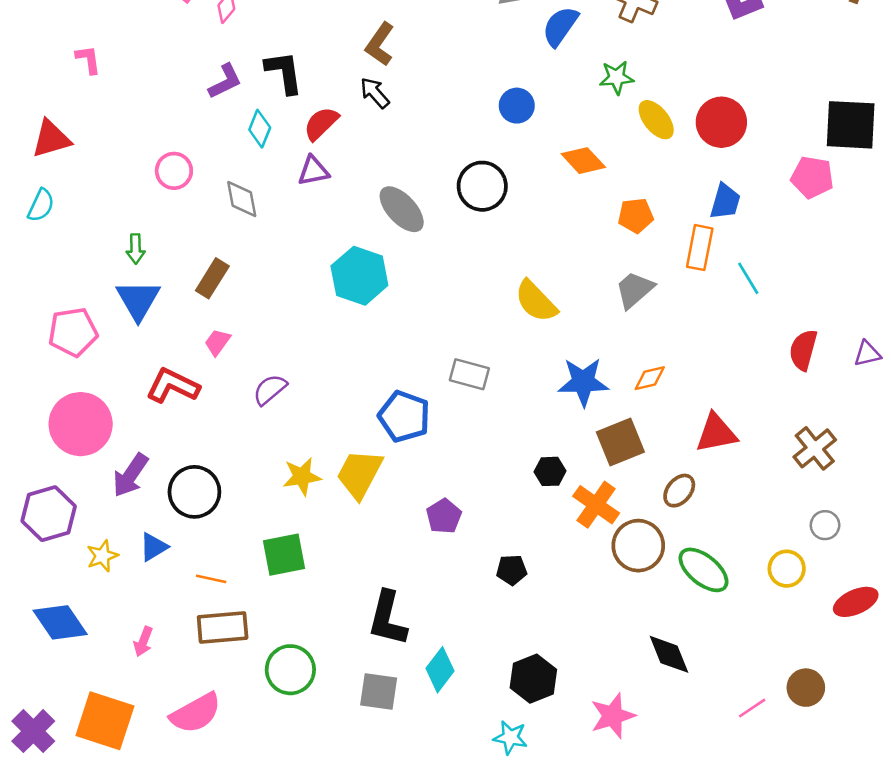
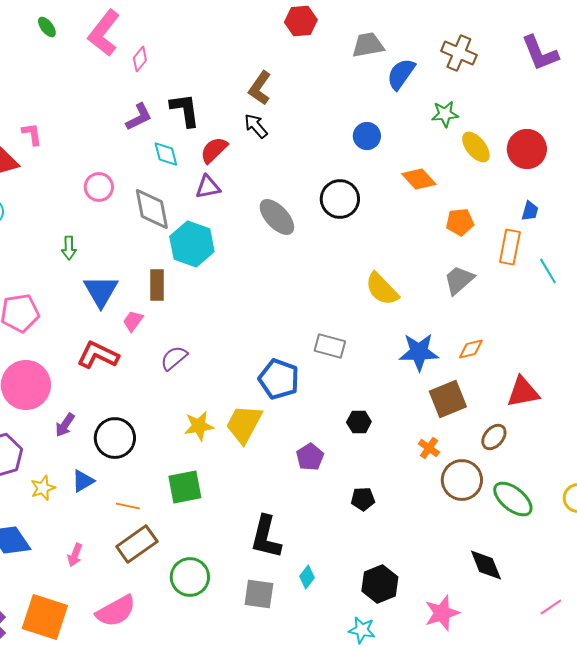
pink L-shape: (88, 60) -> (32, 134), moved
cyan diamond: (260, 129) -> (166, 154), turned -36
gray diamond: (242, 199) -> (152, 209), size x1.4
blue trapezoid: (725, 202) -> (530, 211), size x0.7
cyan hexagon: (359, 276) -> (192, 244), moved
brown rectangle: (212, 278) -> (157, 285), moved, turned -32
blue triangle: (138, 300) -> (101, 291), moved
black hexagon: (550, 471) -> (359, 422), moved
purple arrow: (130, 475) -> (65, 425), size x0.7
orange cross: (596, 505) -> (429, 448), size x0.6
brown rectangle: (223, 627) -> (137, 544), turned -30
cyan diamond: (440, 670) -> (307, 577), size x0.7

